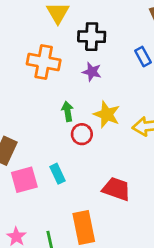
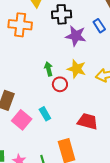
orange cross: (44, 62) -> (20, 25), moved
purple star: (92, 72) -> (76, 36), moved, size x1.5
pink square: (24, 180) -> (22, 120), turned -30

